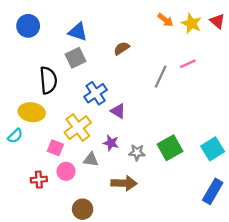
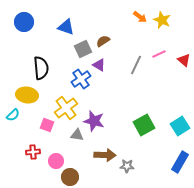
red triangle: (217, 21) -> (184, 60), moved
gray square: (75, 58) -> (83, 49), moved
purple triangle: (118, 111) -> (99, 65), moved
purple star: (111, 143) -> (94, 121), size x1.5
gray star: (137, 152) -> (127, 166), moved
pink circle: (66, 171) -> (56, 161), moved

